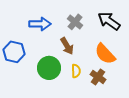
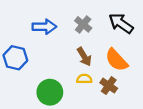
brown arrow: (67, 46) -> (84, 57), moved
green circle: (49, 68) -> (50, 92), moved
yellow semicircle: (76, 71) -> (84, 79), turned -88

